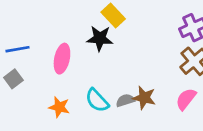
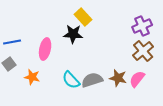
brown star: (144, 98) -> (118, 78), moved
gray semicircle: (125, 100) -> (92, 80), size x1.5
orange star: (59, 107) -> (32, 77), moved

